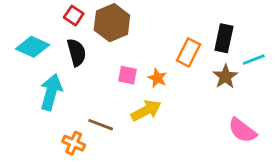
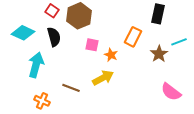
black rectangle: (224, 38) -> (158, 14), moved
pink square: (128, 75) -> (92, 45), moved
orange cross: (74, 143) -> (42, 101), moved

